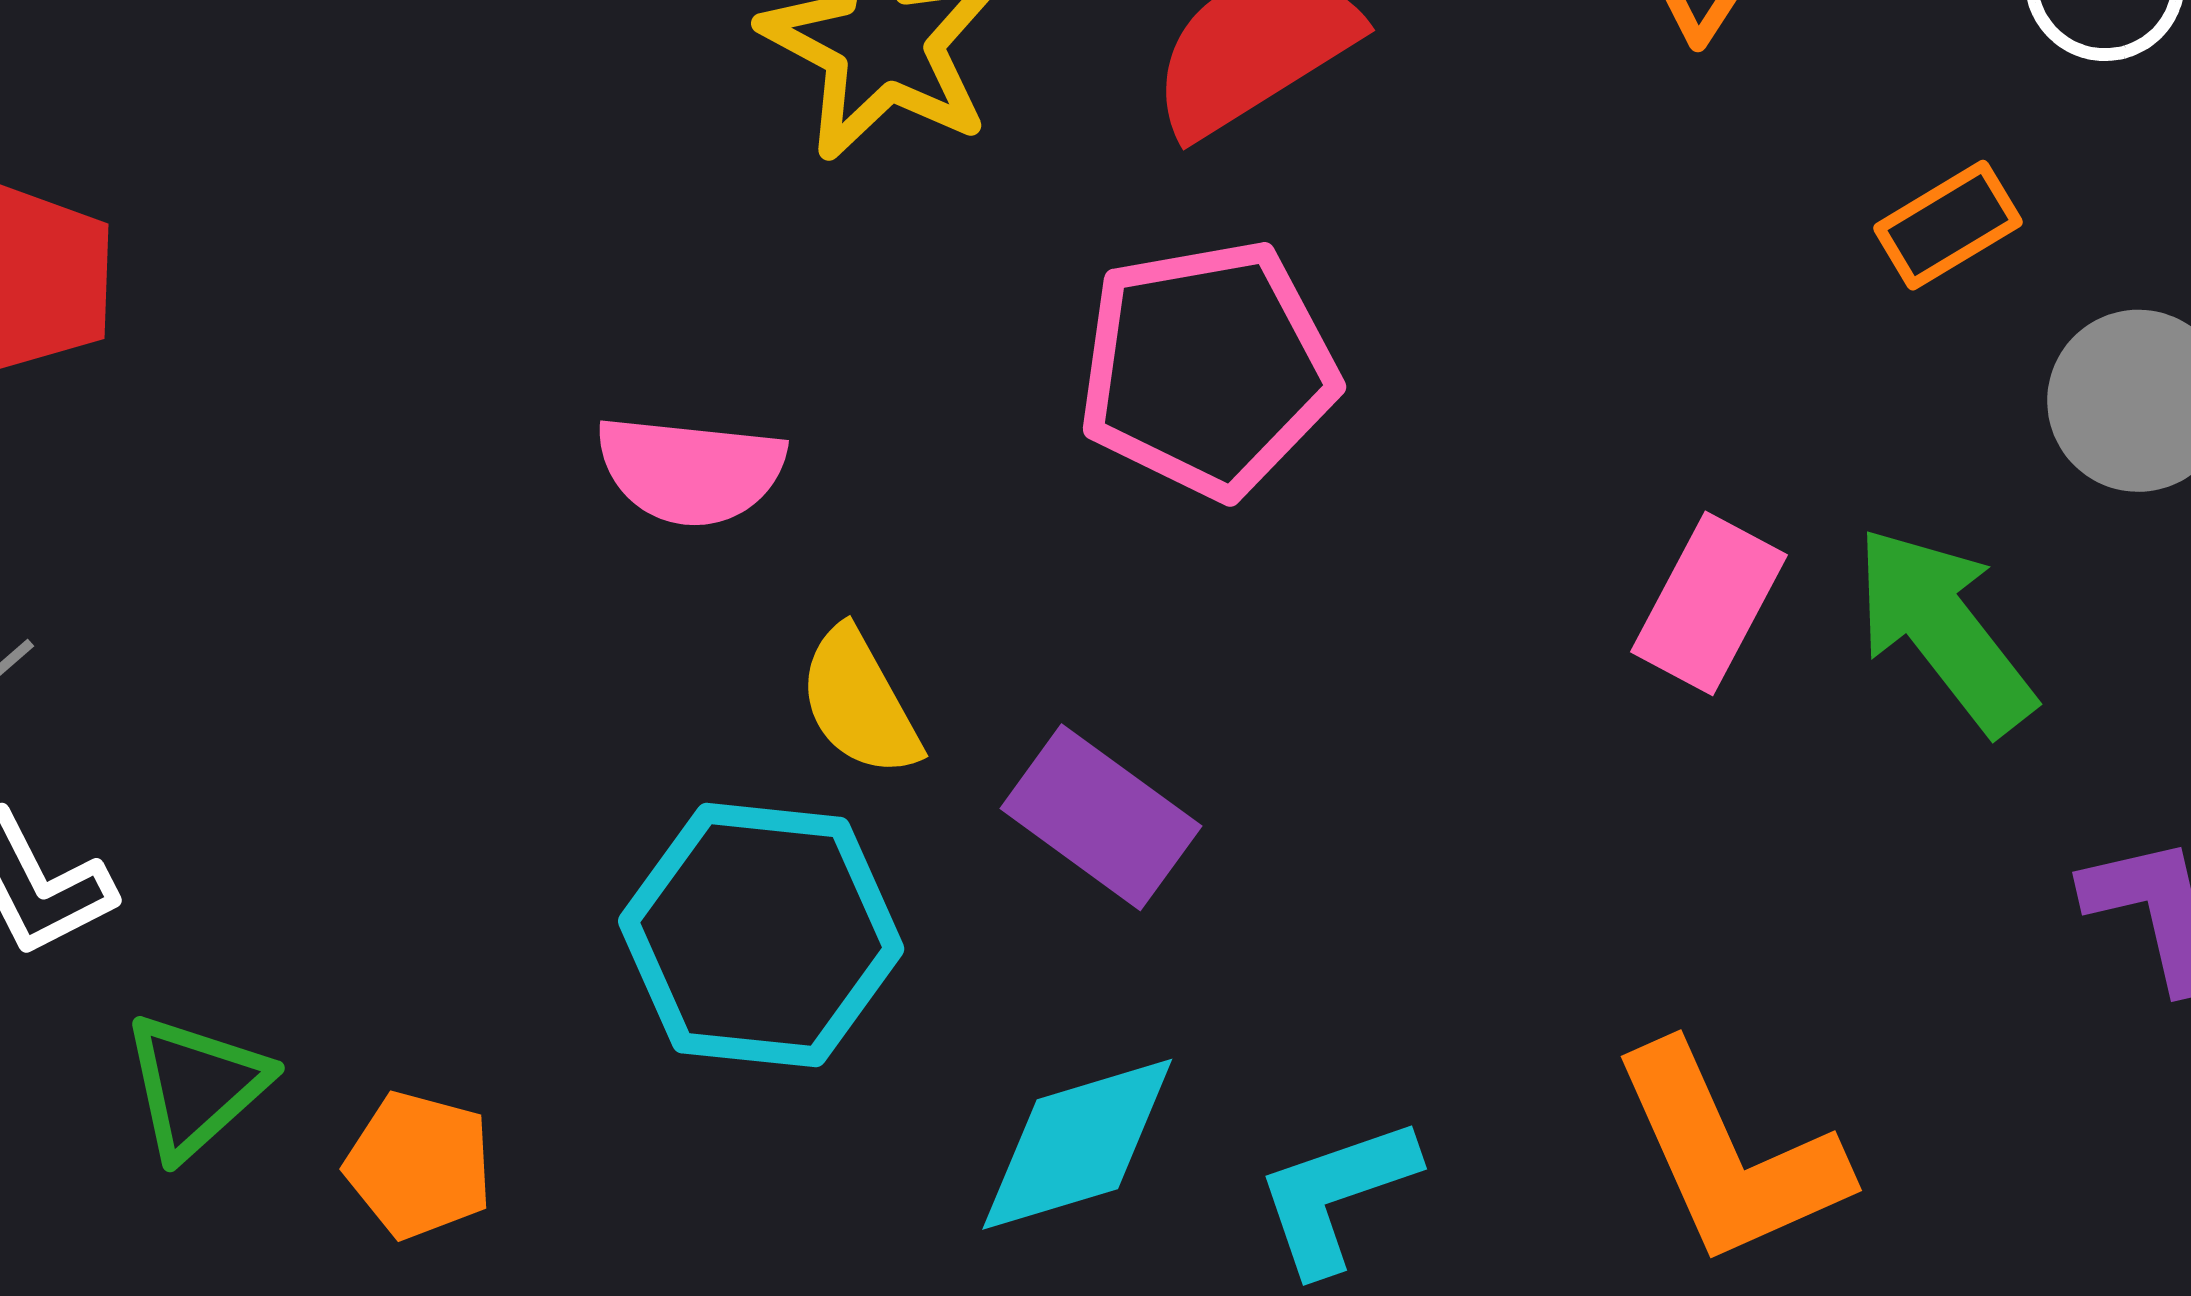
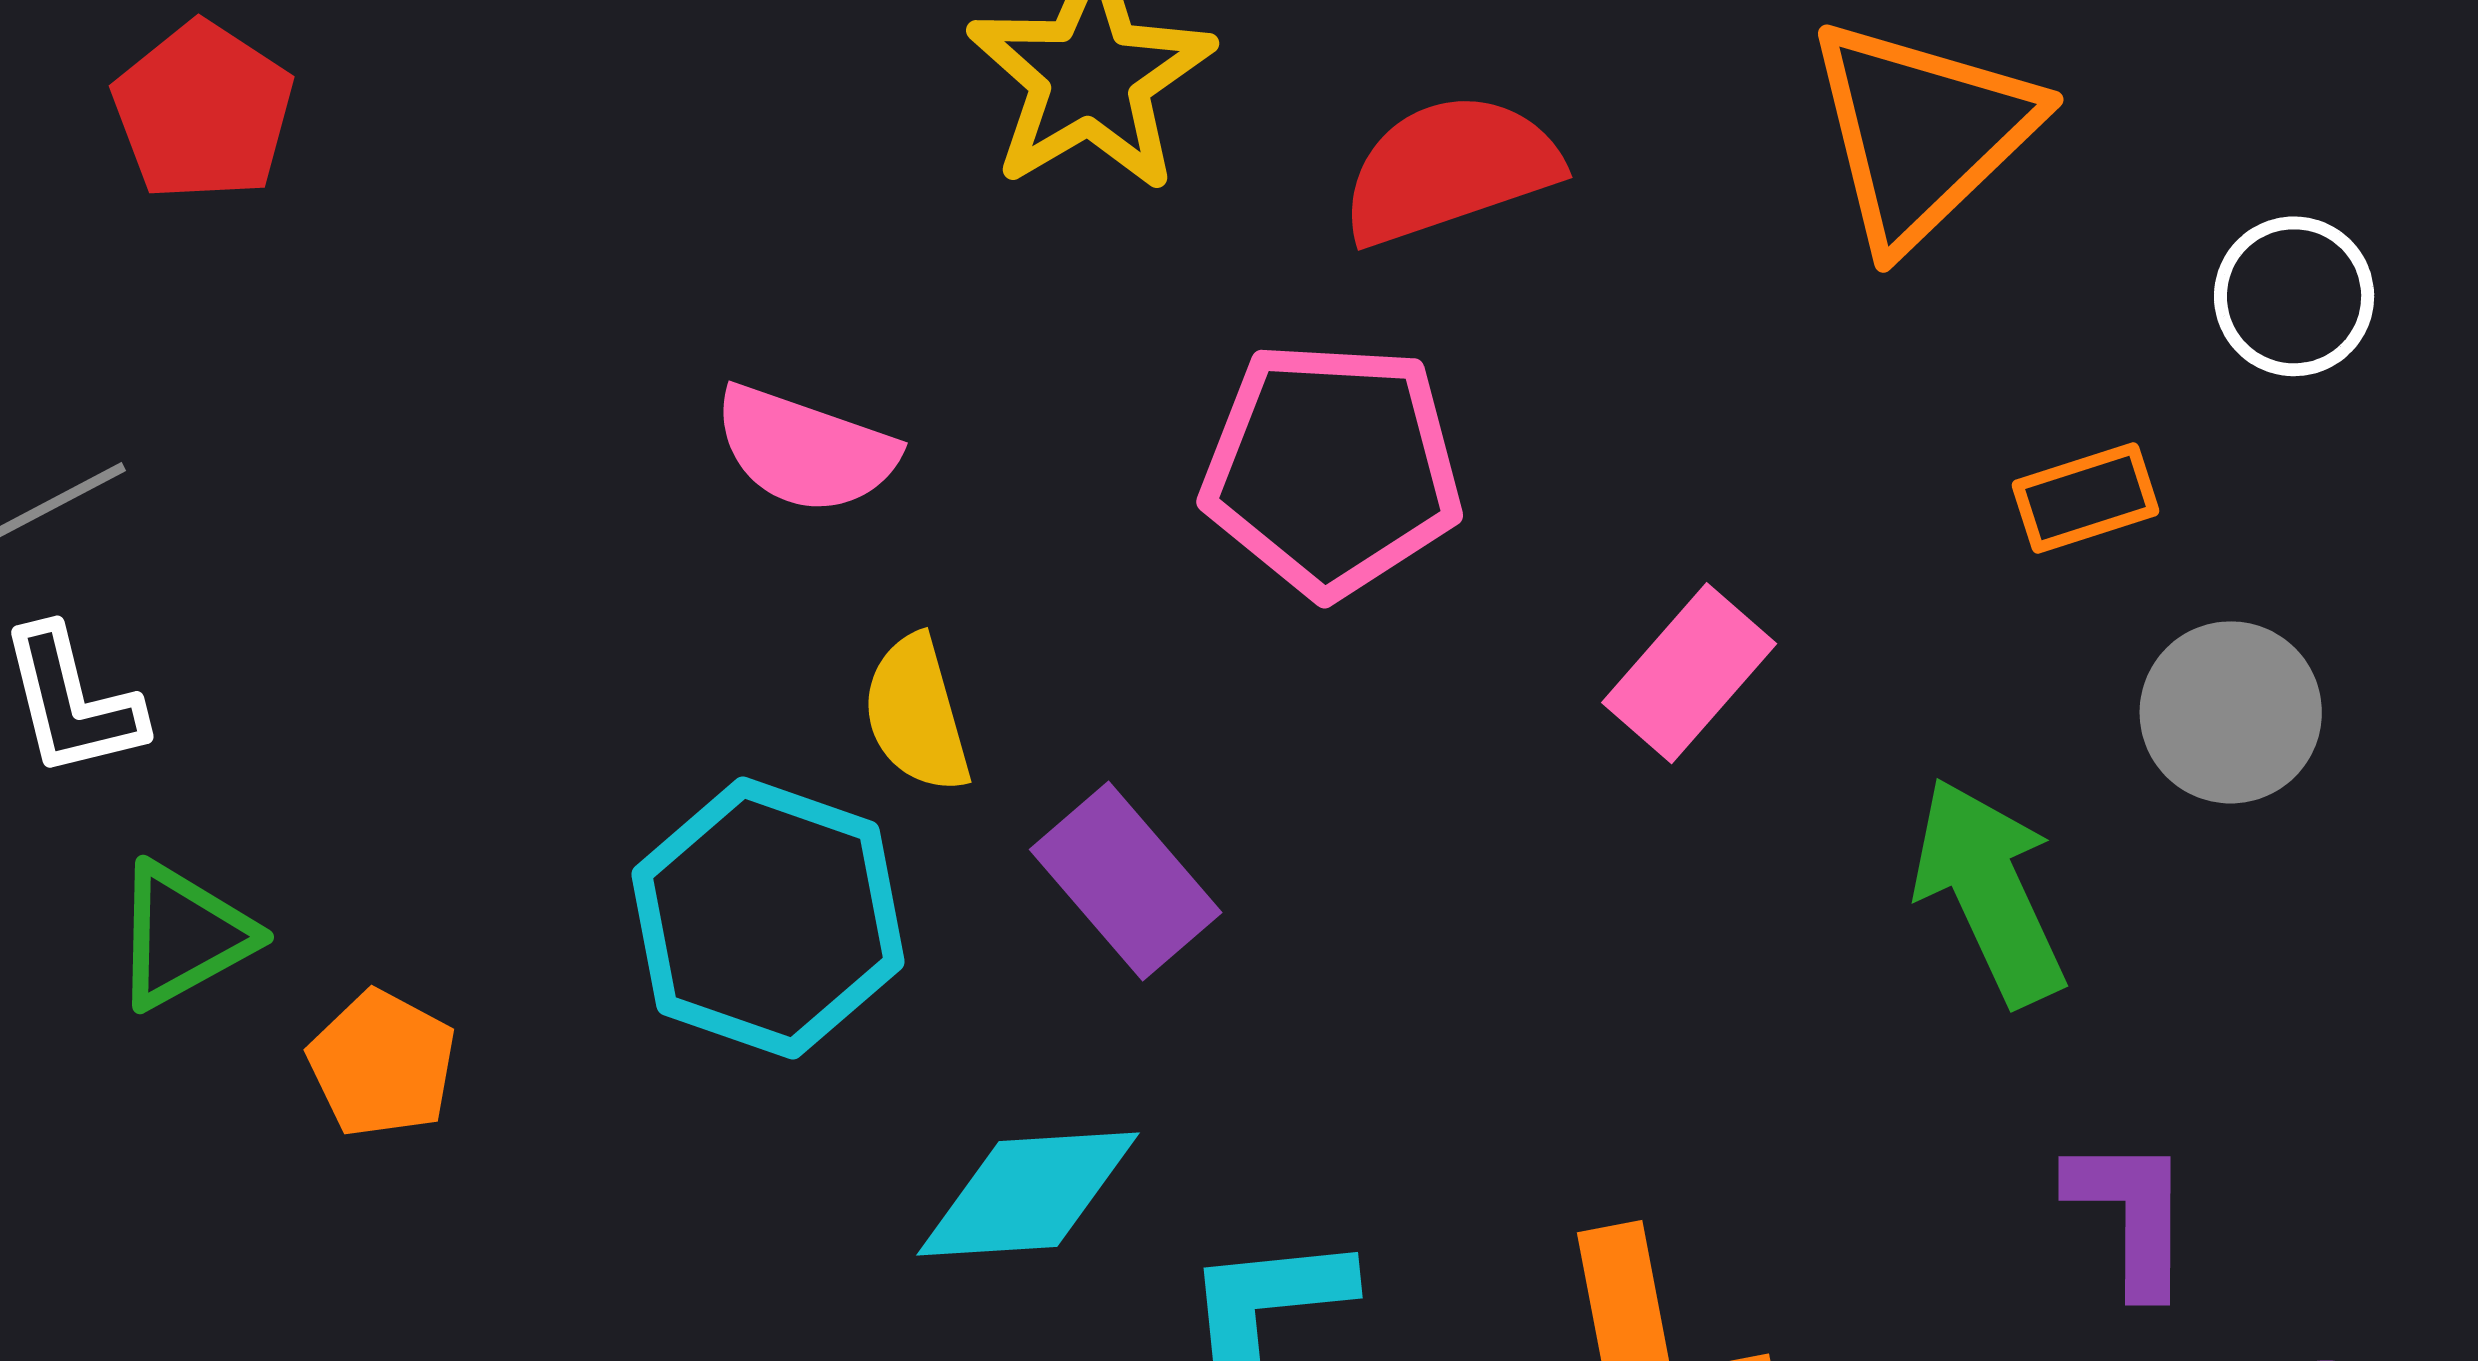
pink rectangle: (1709, 603) -> (1689, 673), moved

